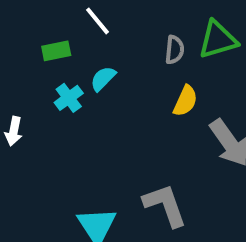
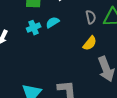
gray semicircle: (175, 50) -> (91, 17), turned -32

